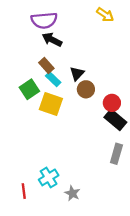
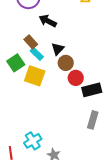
black arrow: (52, 40) -> (48, 21), moved
red circle: (112, 103) -> (76, 78), moved
black rectangle: (115, 120) -> (92, 90), turned -54

